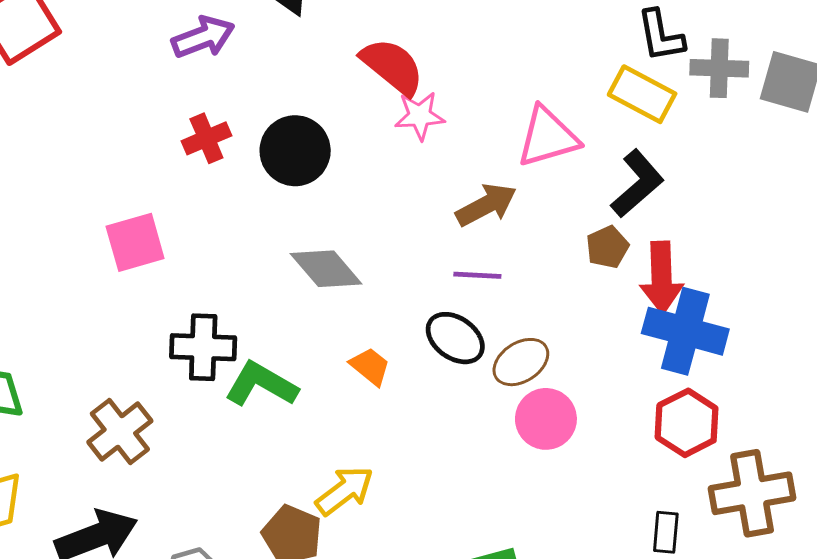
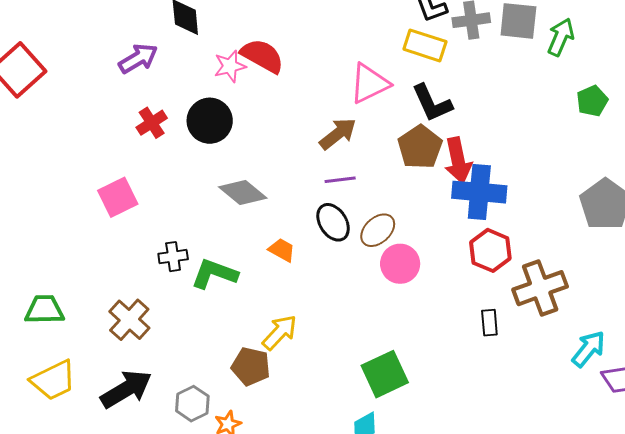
pink star: (420, 116) -> (230, 66), moved
black L-shape: (637, 184) -> (432, 103), turned 117
brown pentagon: (607, 247) -> (420, 147), size x1.6
black ellipse: (455, 338) -> (333, 222), turned 33
black cross: (203, 347) -> (173, 257), size x0.7

